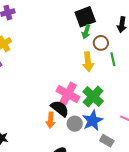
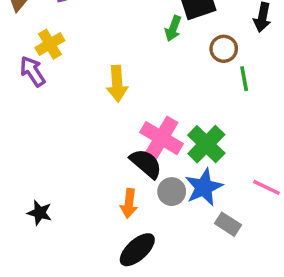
green arrow: (86, 32) -> (173, 29), moved
yellow arrow: (88, 62) -> (117, 84), moved
orange arrow: (50, 120) -> (129, 203), moved

